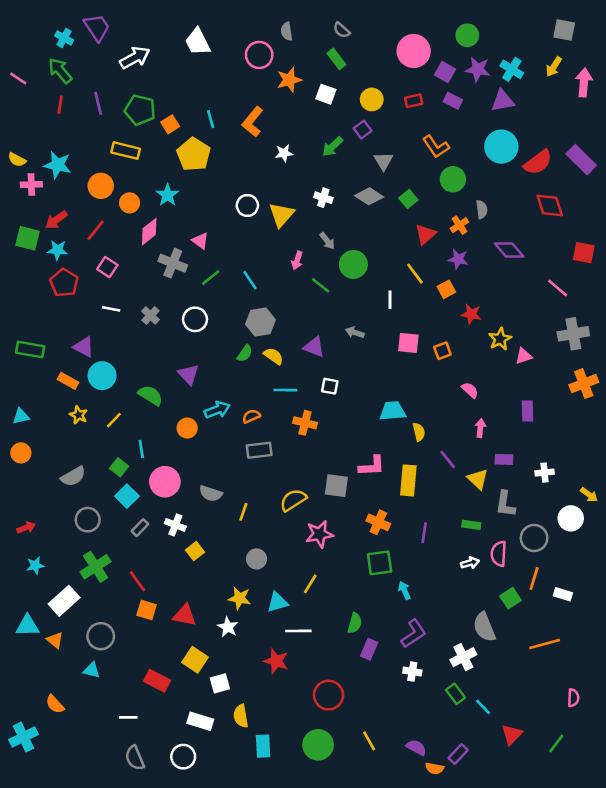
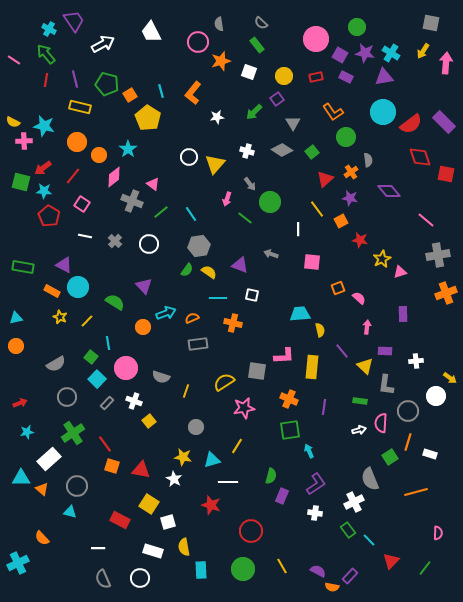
yellow rectangle: (126, 151) -> (80, 107), moved
red square: (584, 253) -> (446, 174), moved
orange square: (442, 351) -> (338, 288), moved

